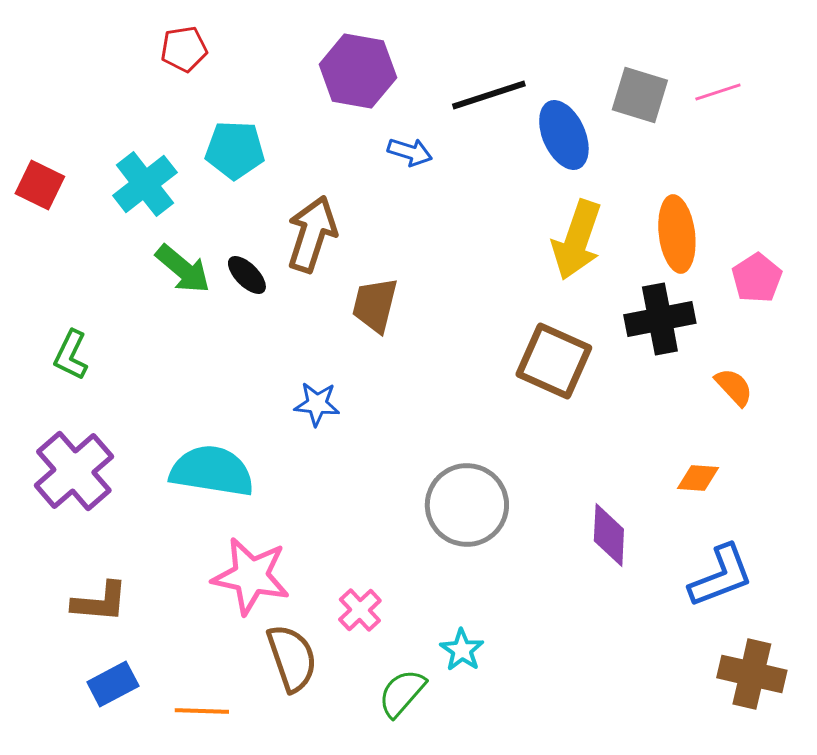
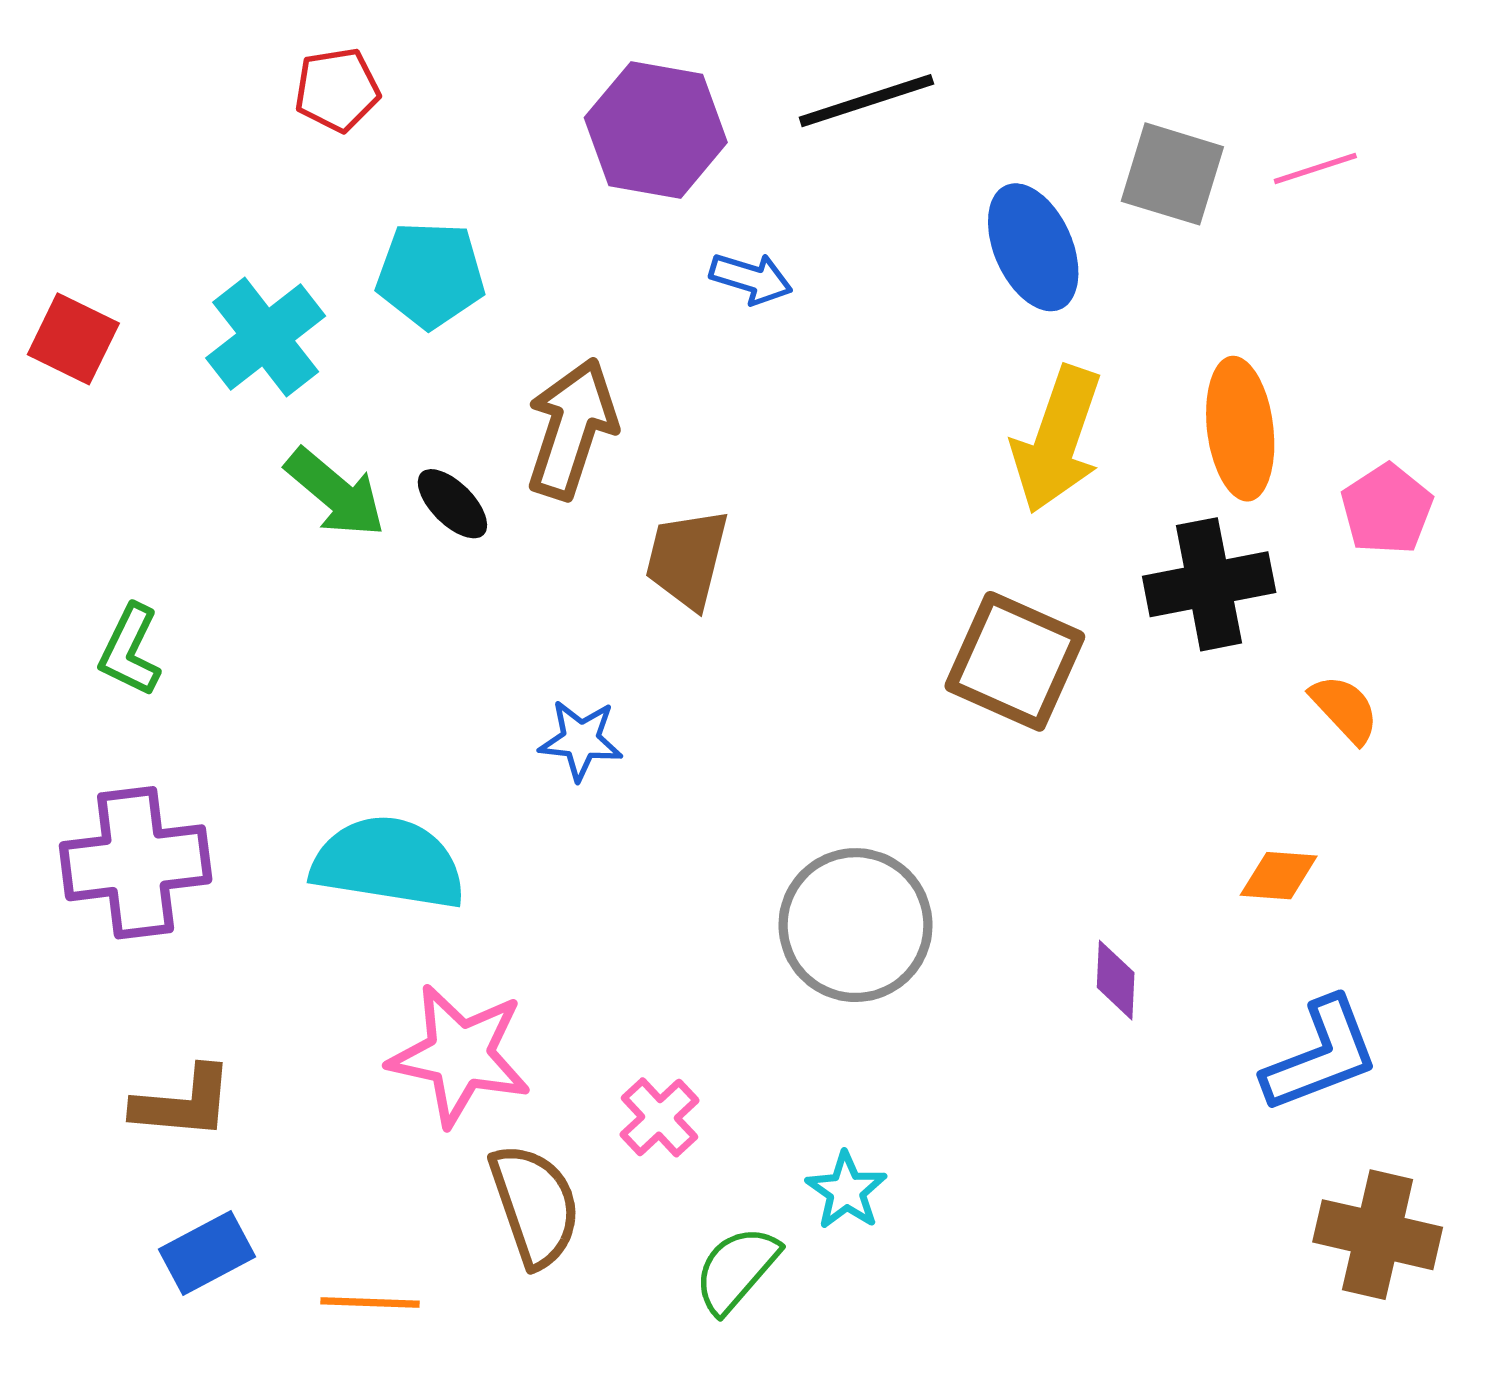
black line: (489, 95) -> (866, 101), moved
purple cross: (74, 471) -> (136, 863), turned 34
purple diamond: (609, 535) -> (1116, 980), size x0.7

